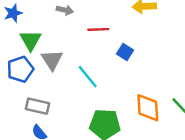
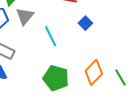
orange diamond: (148, 108) -> (94, 72), turned 35

